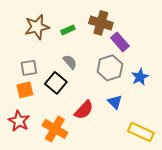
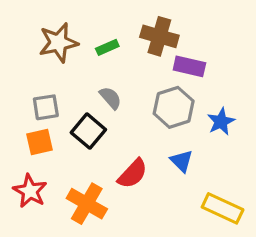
purple rectangle: (120, 42) -> (189, 66), turned -36

